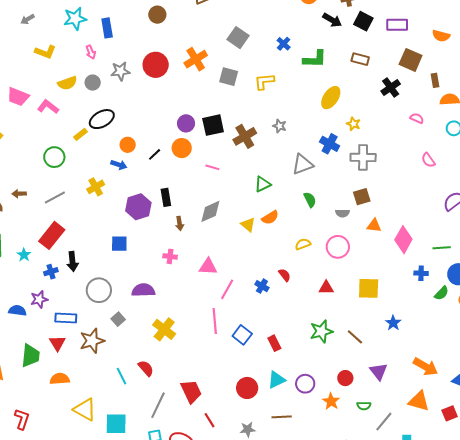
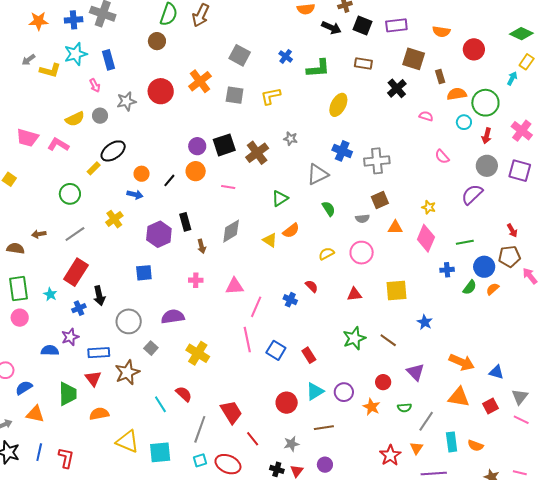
yellow L-shape: (45, 52) -> (50, 70), moved
yellow star: (353, 124) -> (429, 207), moved

